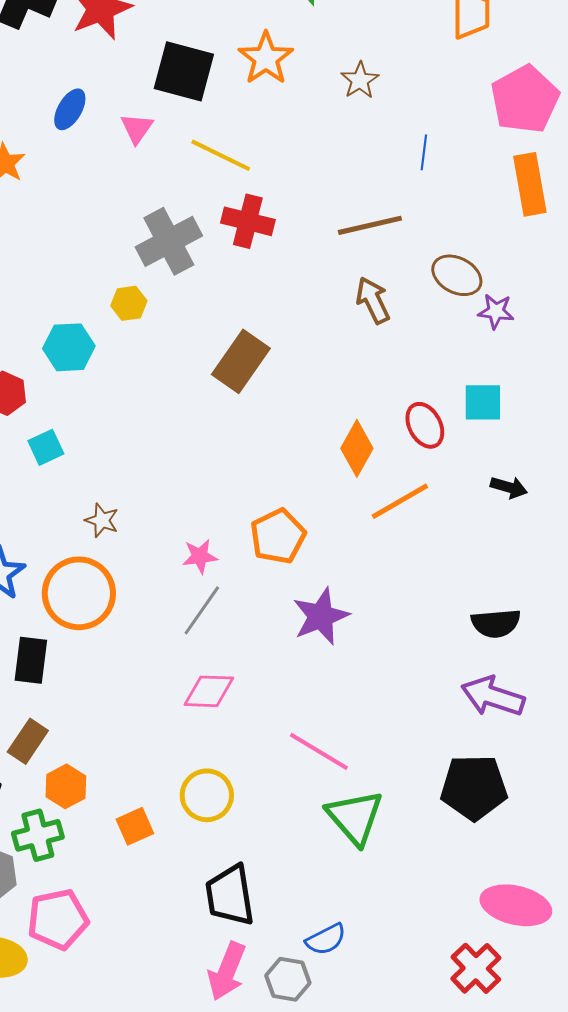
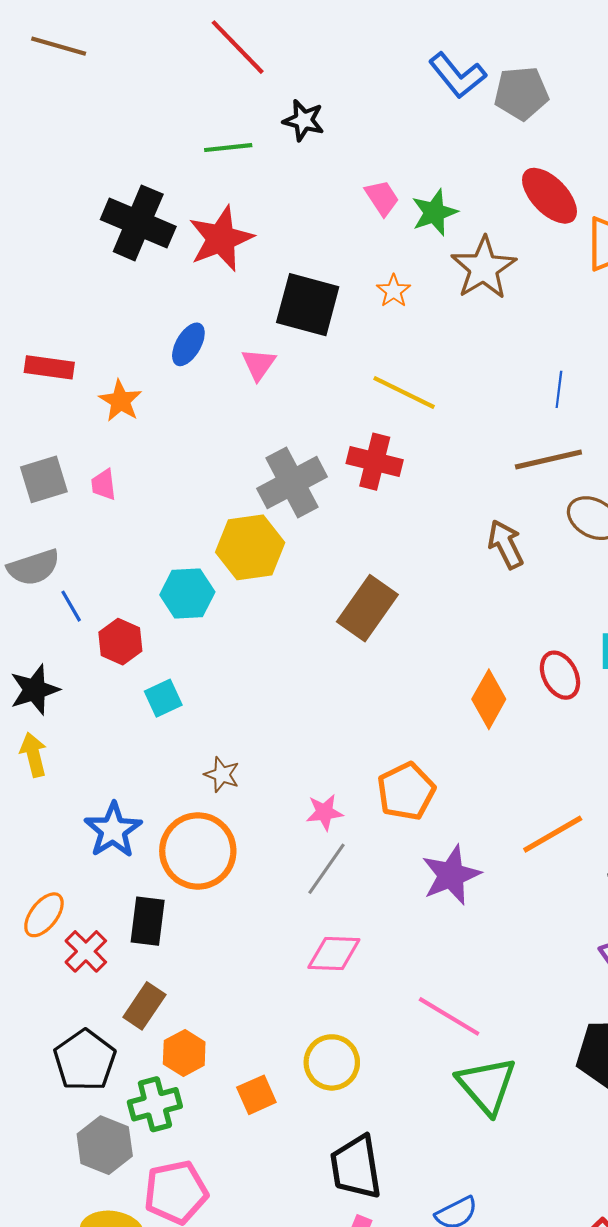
orange star: (266, 58) -> (394, 291), size x0.6
brown star: (360, 80) -> (484, 268), moved, size x1.6
yellow line: (221, 155) -> (404, 393), moved
brown line: (370, 225) -> (548, 459), moved
yellow hexagon: (129, 303) -> (250, 547), size x1.8
orange line: (400, 501) -> (553, 834), moved

